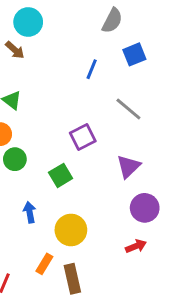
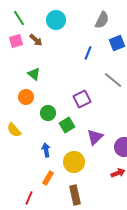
cyan circle: (28, 22) -> (56, 20), moved
green circle: (15, 159) -> (48, 113), moved
purple triangle: (128, 167) -> (95, 137), moved
orange rectangle: (44, 264) -> (48, 178), moved

